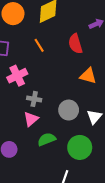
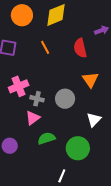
pink cross: (17, 76) -> (19, 86), moved
orange triangle: (88, 76) -> (90, 80), turned 36
gray circle: (69, 110) -> (65, 99), moved

